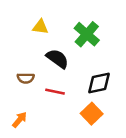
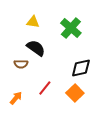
black semicircle: (57, 59) -> (36, 48), moved
red line: (55, 92) -> (45, 88), moved, turned -63

